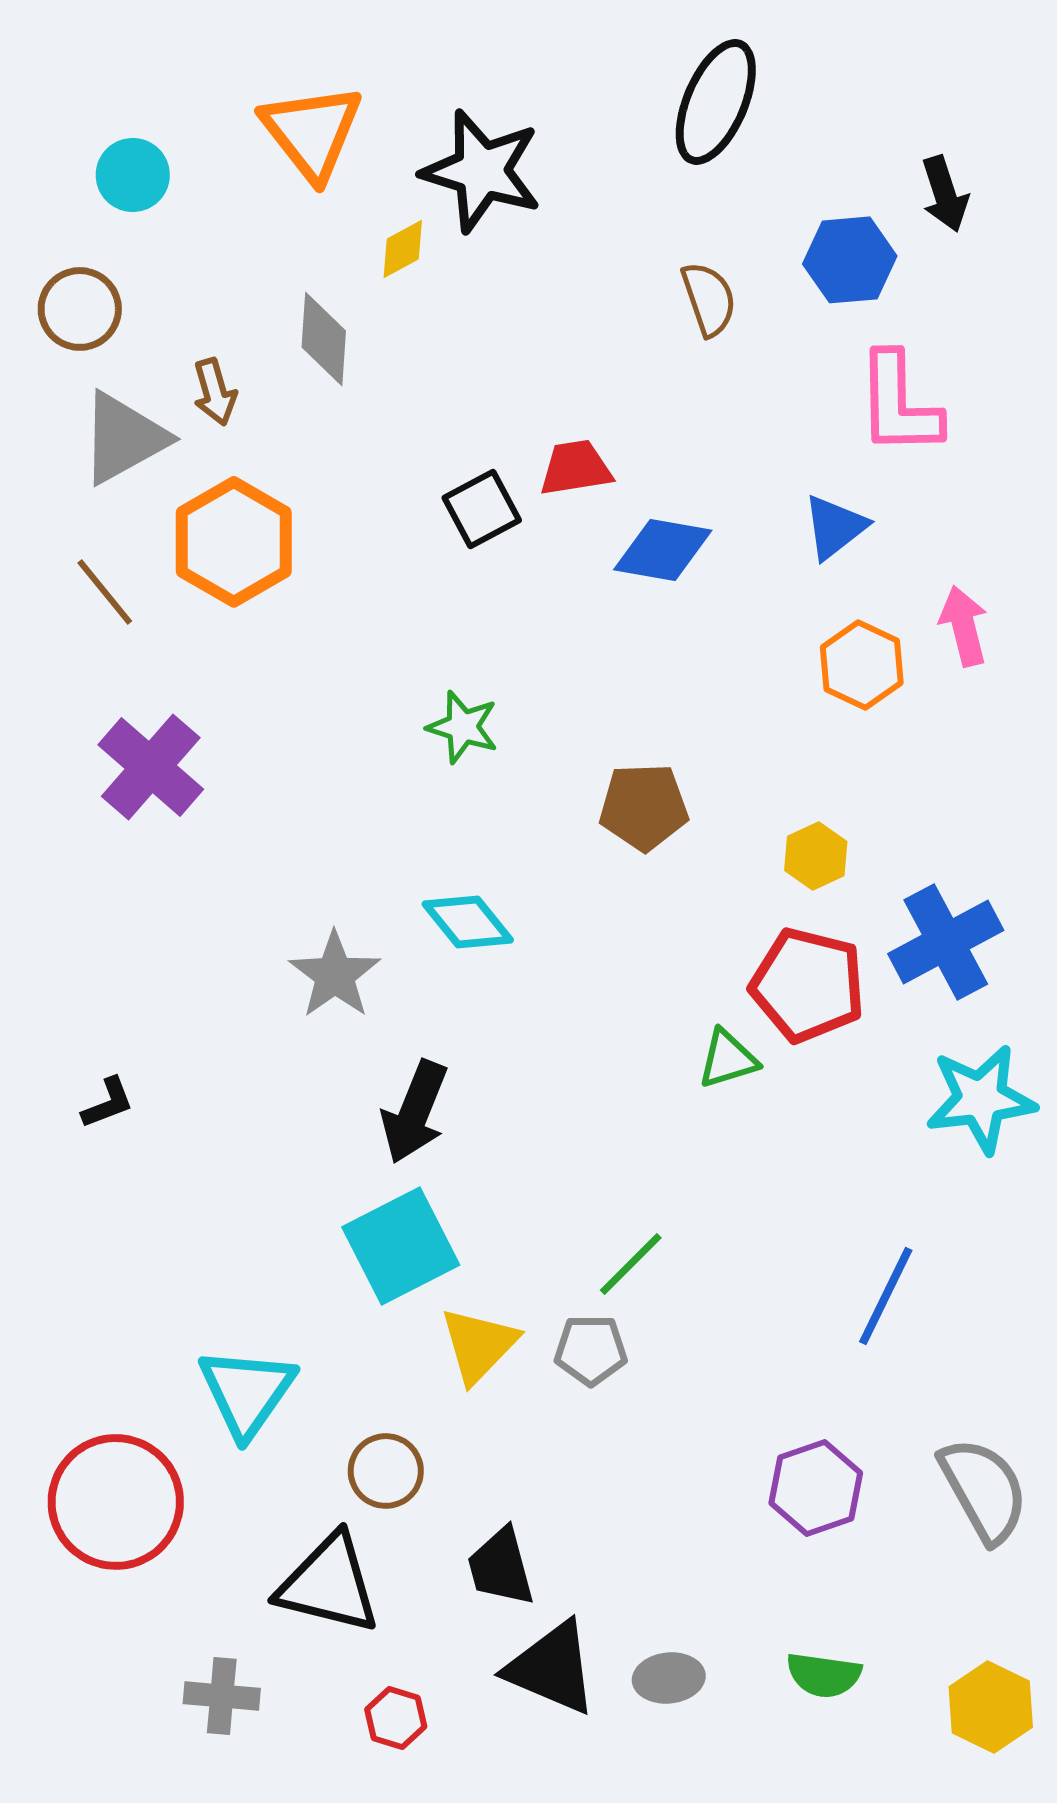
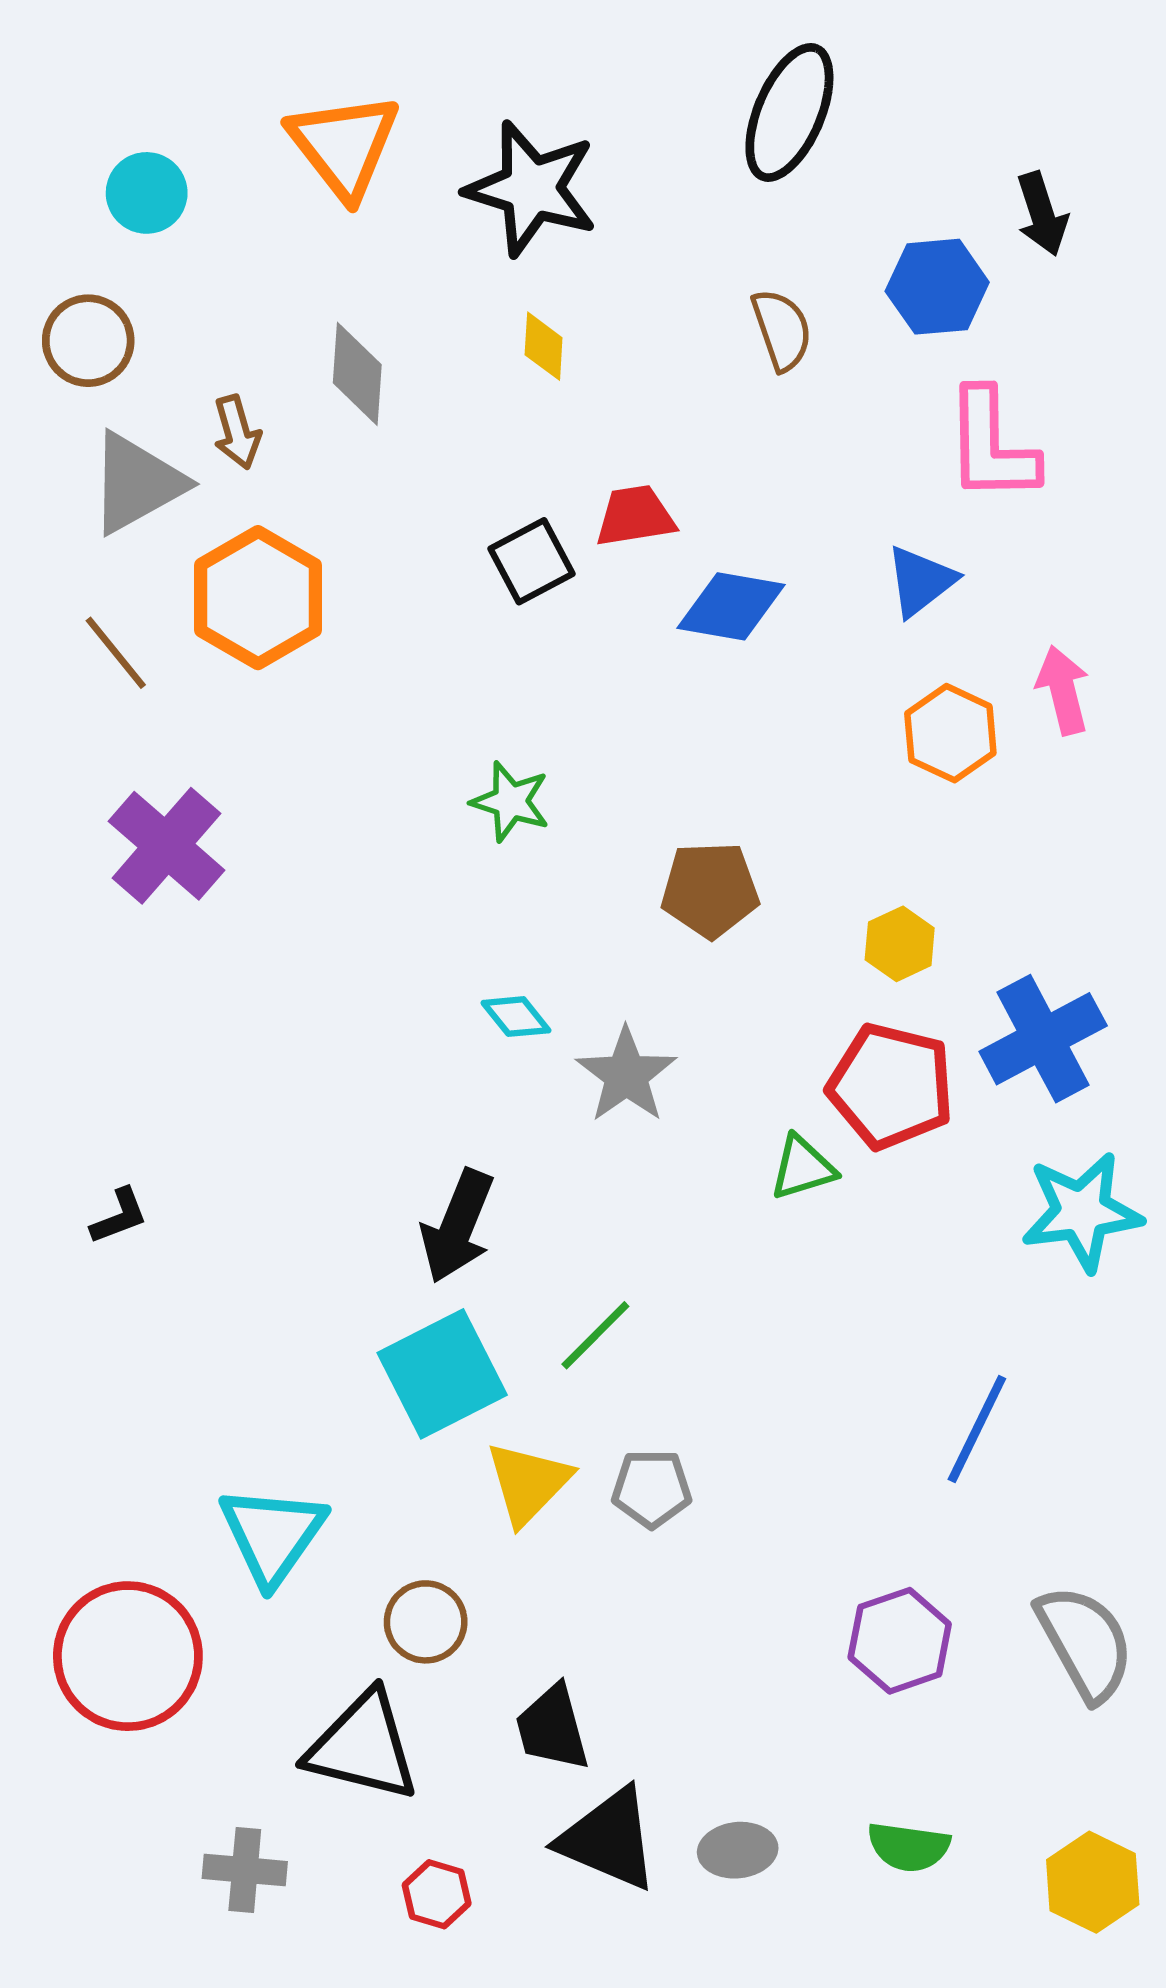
yellow diamond: (403, 249) -> (544, 346), moved, turned -58
cyan diamond: (468, 922) -> (516, 1017), size x0.7
gray star: (335, 975) -> (626, 1075), moved
green line: (631, 1264) -> (595, 1335), moved

